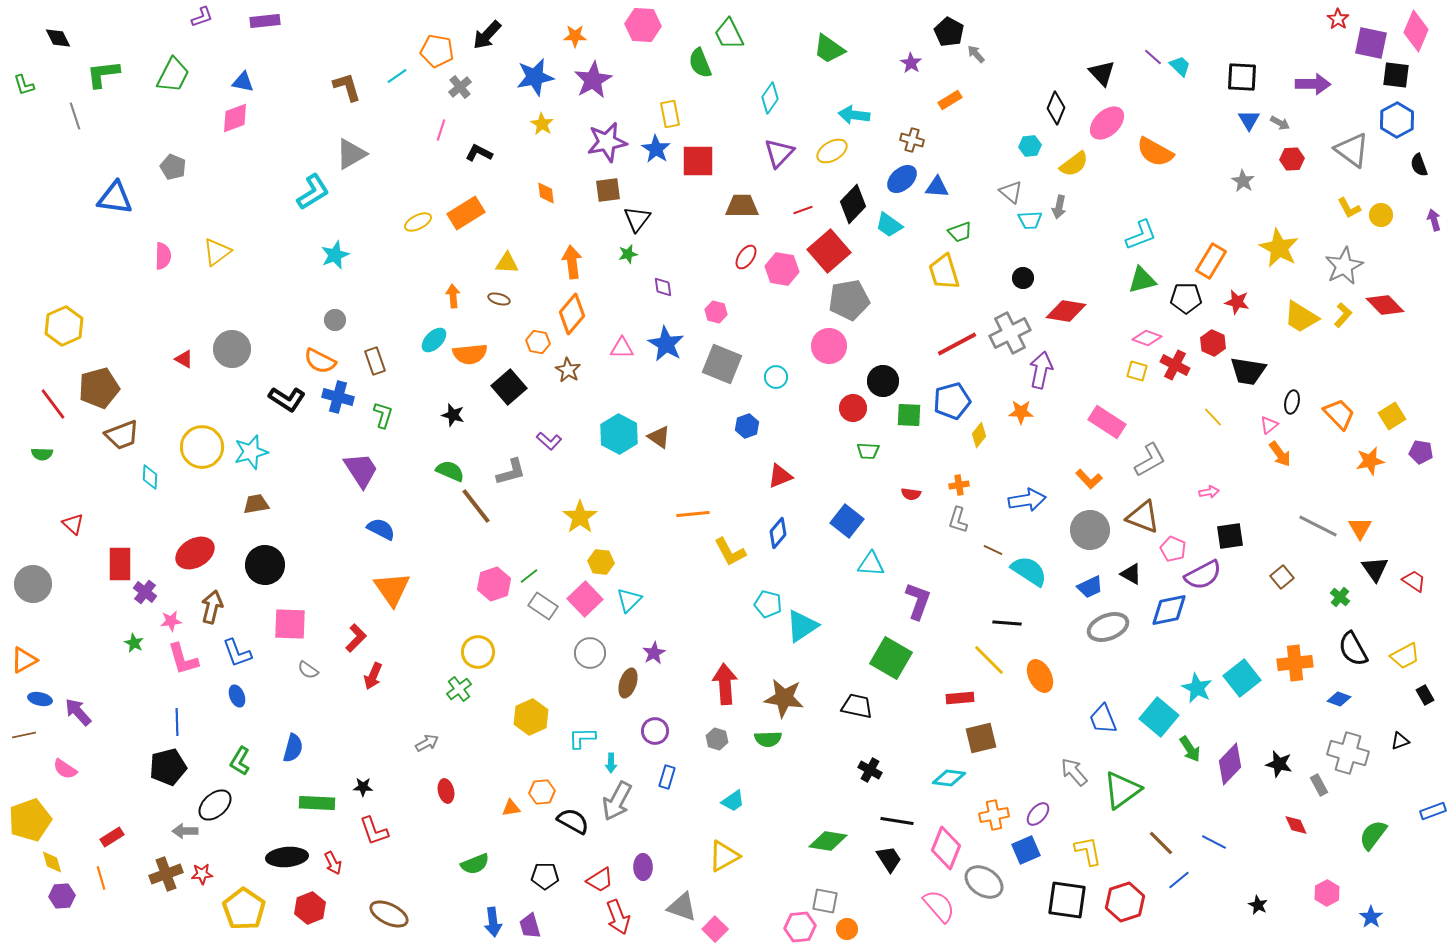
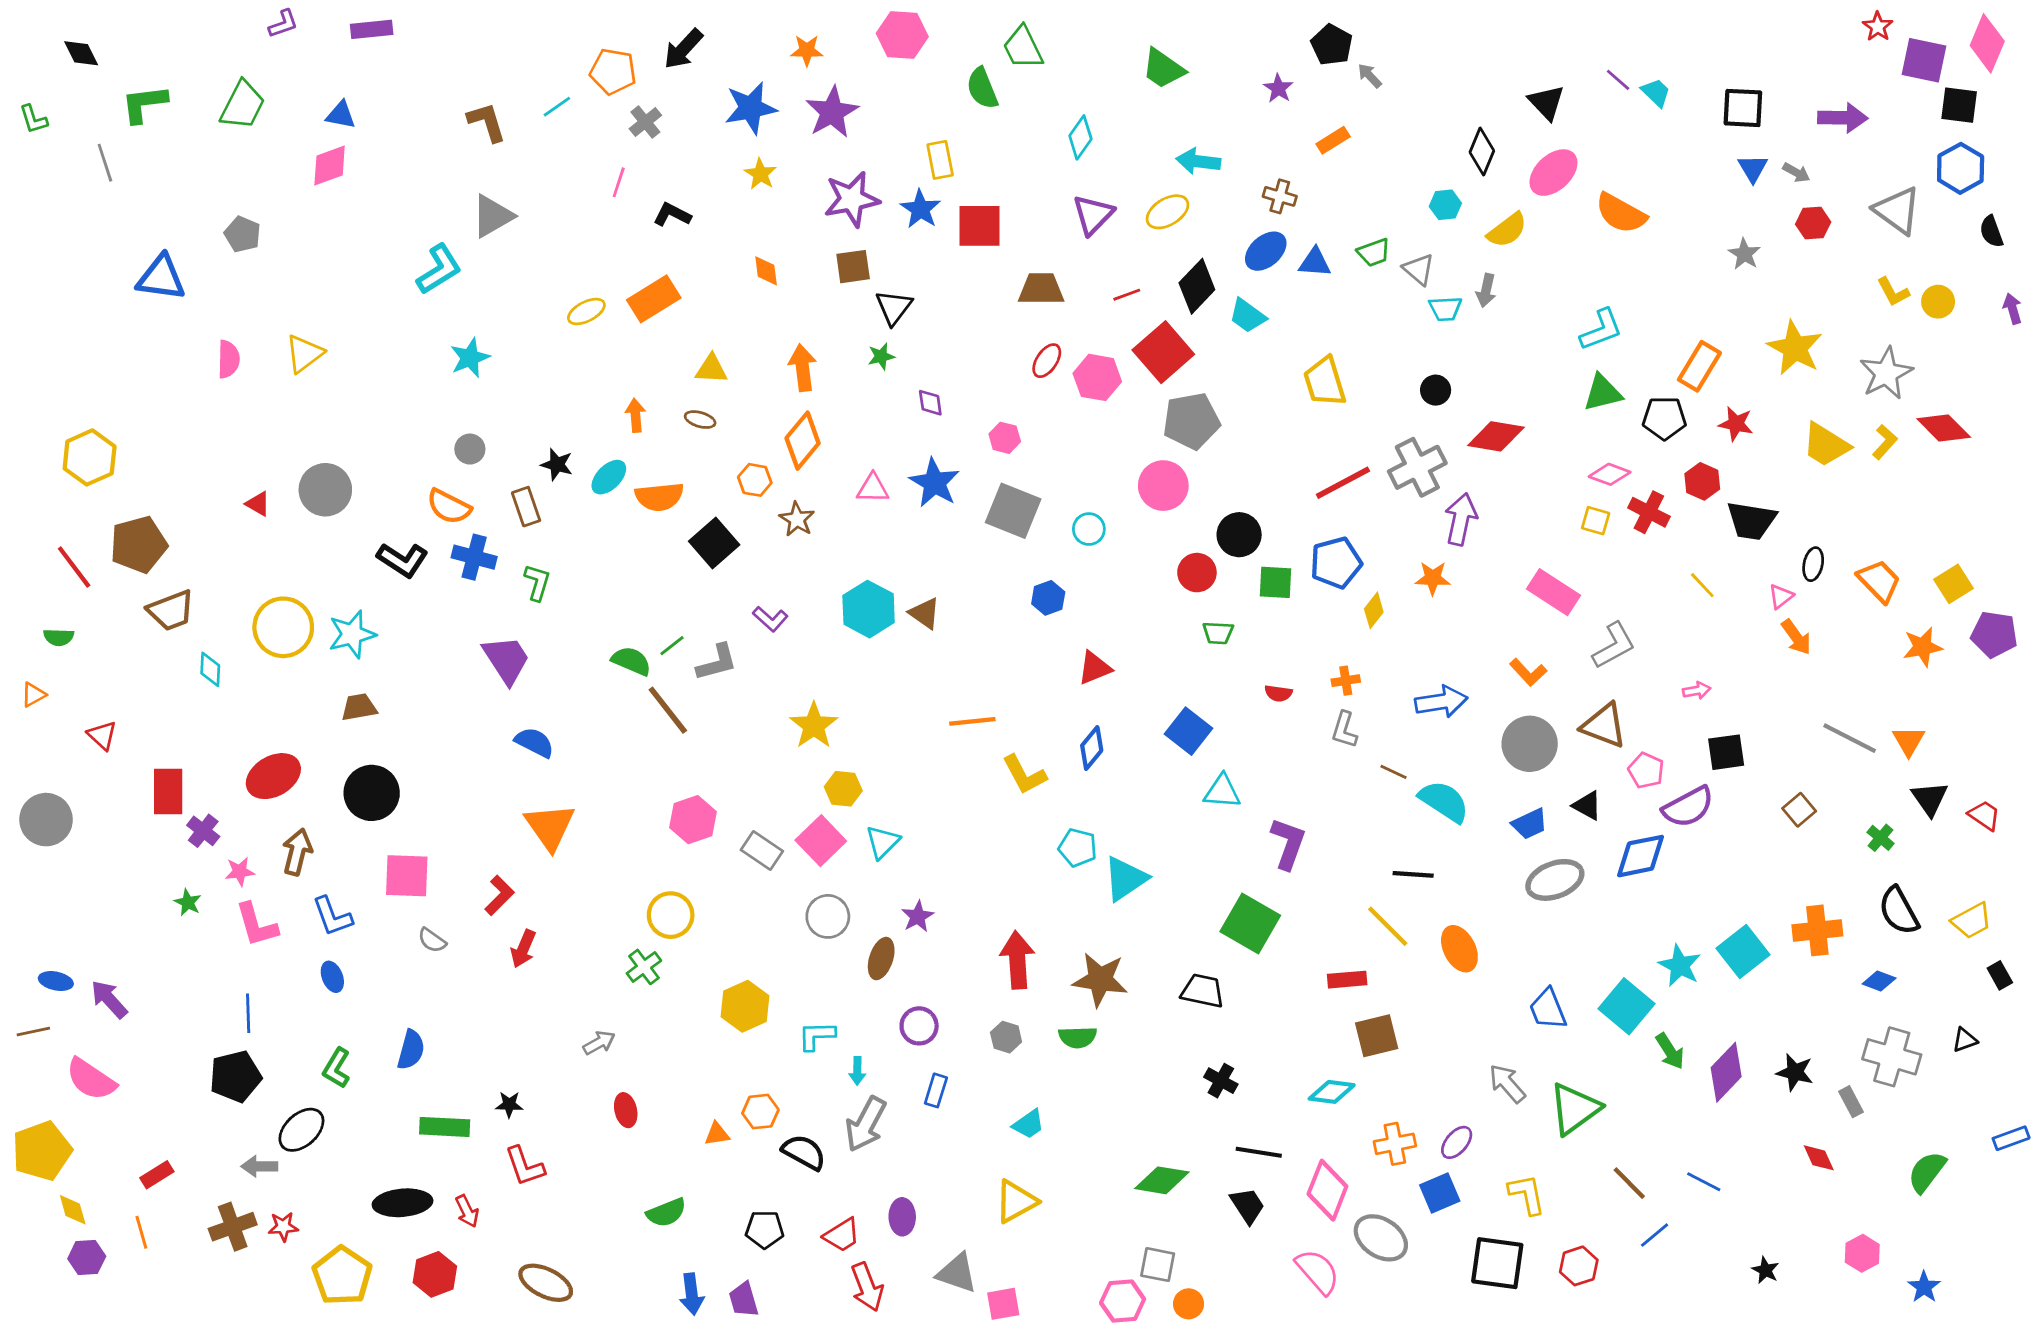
green trapezoid: (960, 232) -> (1374, 253), moved
black star: (453, 415) -> (557, 464), moved
purple pentagon: (1421, 452) -> (1994, 634), size x1.4
green line: (529, 576) -> (672, 646), moved
orange triangle: (24, 660) -> (33, 695), moved, size x0.7
pink semicircle: (65, 769) -> (91, 1079), size x1.5
red hexagon: (1125, 902) -> (1579, 1266), size x0.7
pink square: (715, 929) -> (1003, 1304), turned 35

